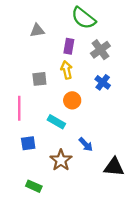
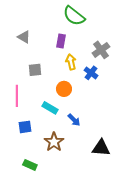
gray triangle: (37, 30) -> (24, 37), moved, turned 40
gray cross: (100, 50) -> (101, 50), moved
yellow arrow: (67, 70) -> (71, 62), moved
blue arrow: (86, 144) -> (74, 120), moved

